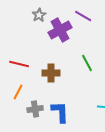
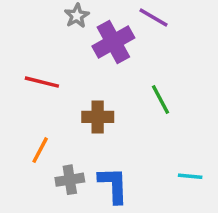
red line: (19, 64) -> (42, 82), moved

